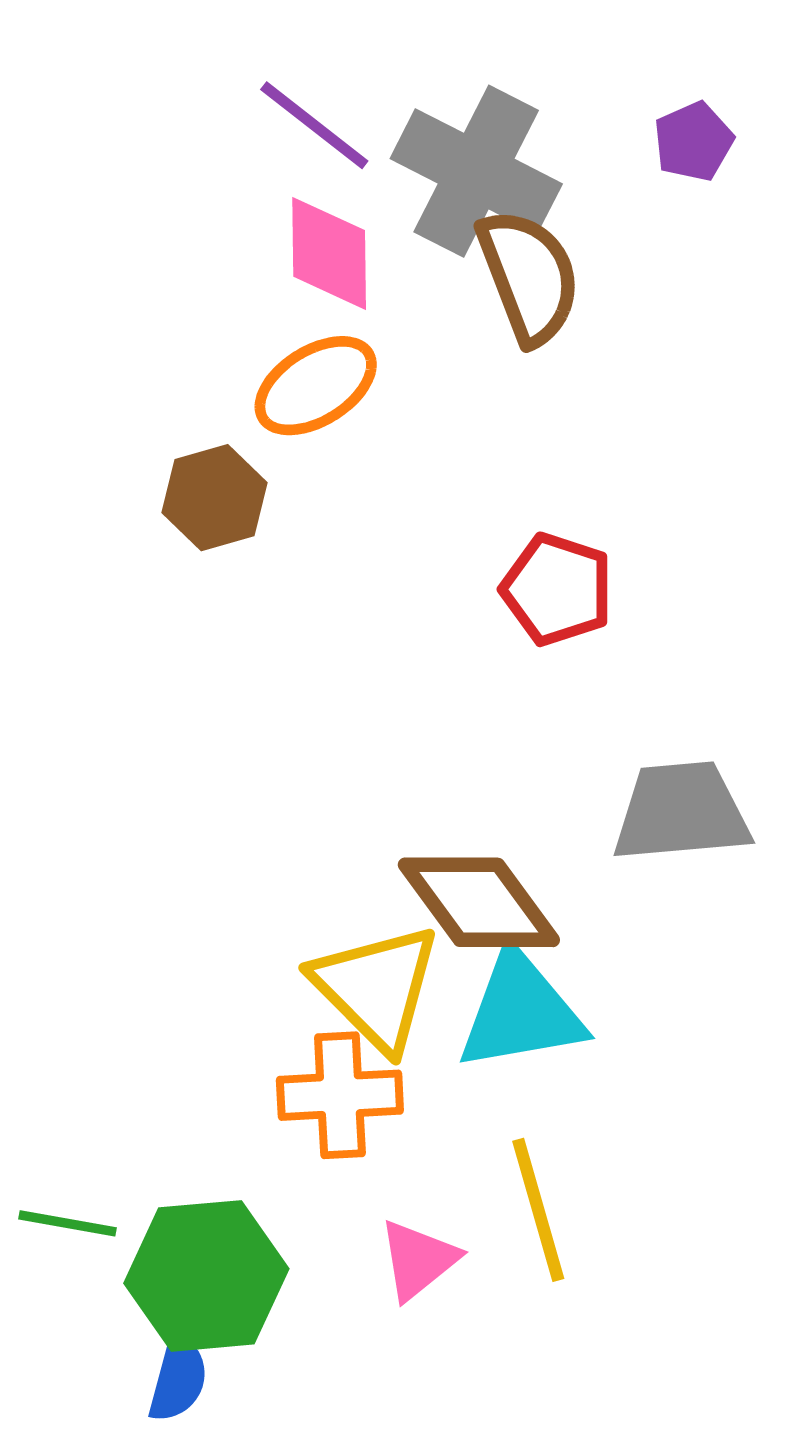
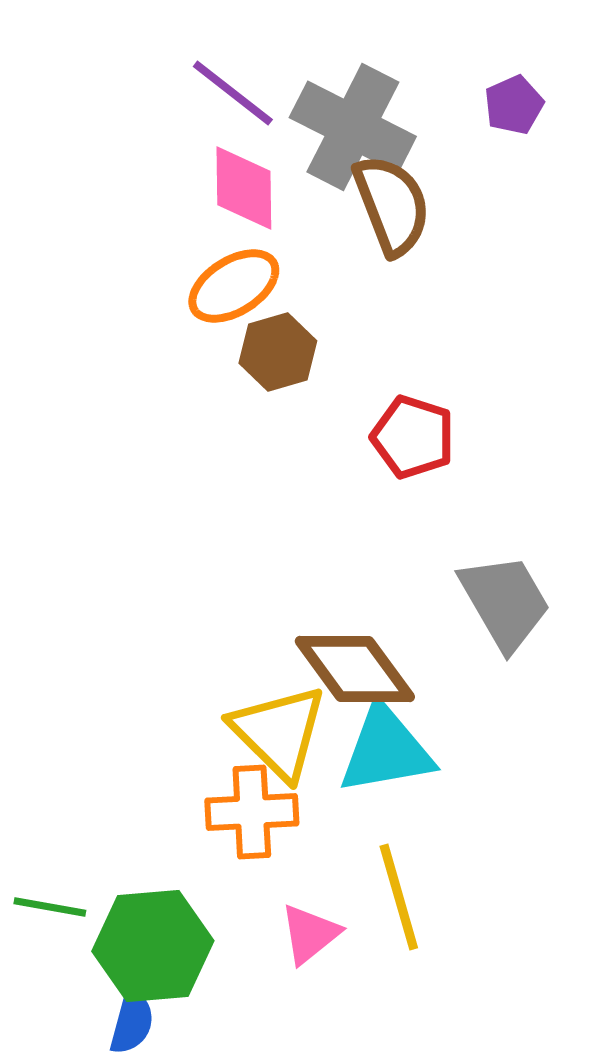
brown hexagon: (214, 498) -> (278, 352), moved
gray trapezoid: (681, 812) -> (505, 602), turned 65

